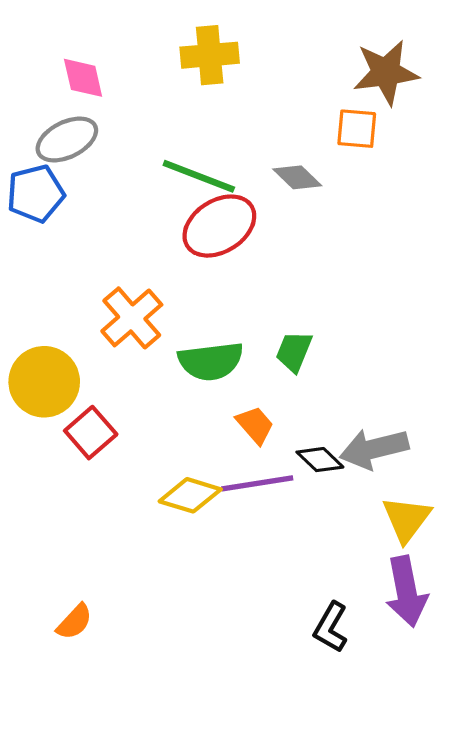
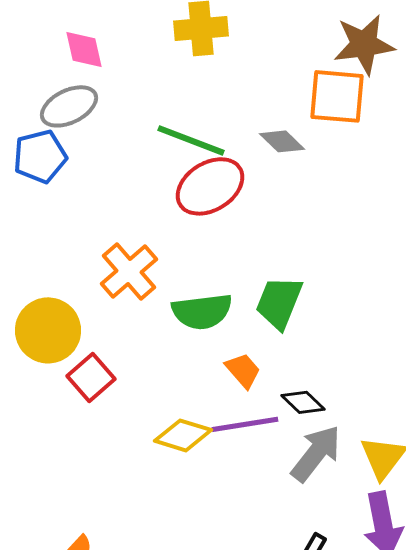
orange square: (357, 129) -> (337, 96), size x1.5
green trapezoid: (294, 351) -> (279, 302), size x1.4
gray arrow: (374, 449) -> (316, 453), moved, turned 142

